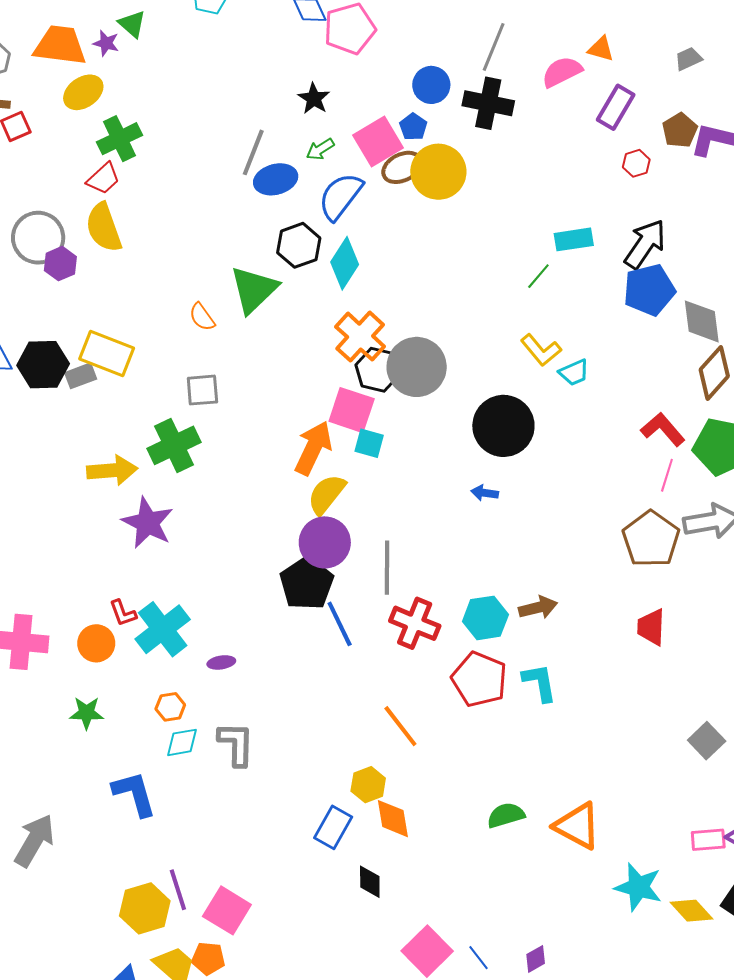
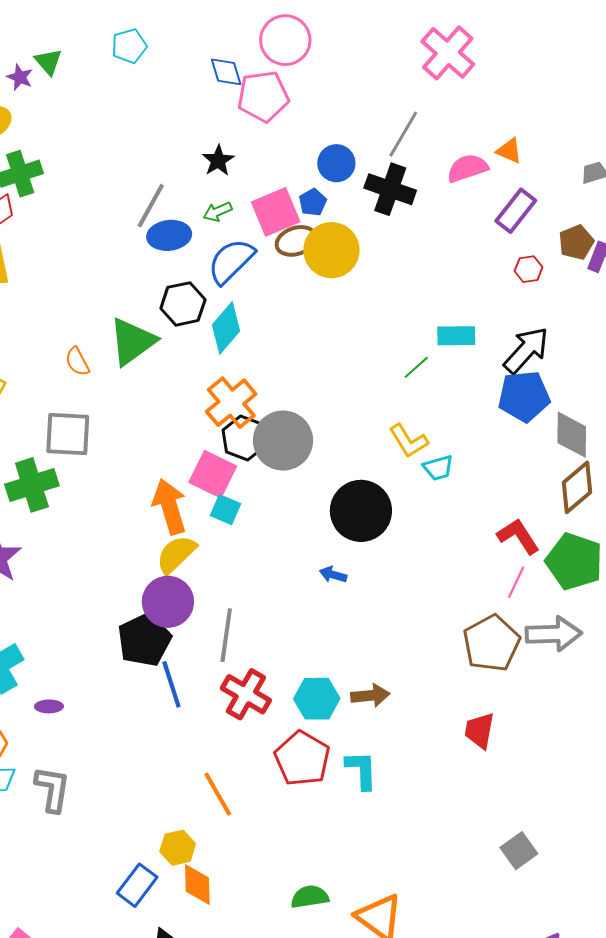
gray square: (202, 390) -> (68, 434), size x1.4
orange arrow: (313, 448) -> (170, 507), turned -50

